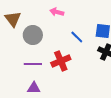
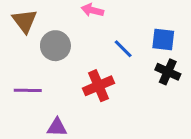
purple line: (33, 64) -> (28, 90), moved

